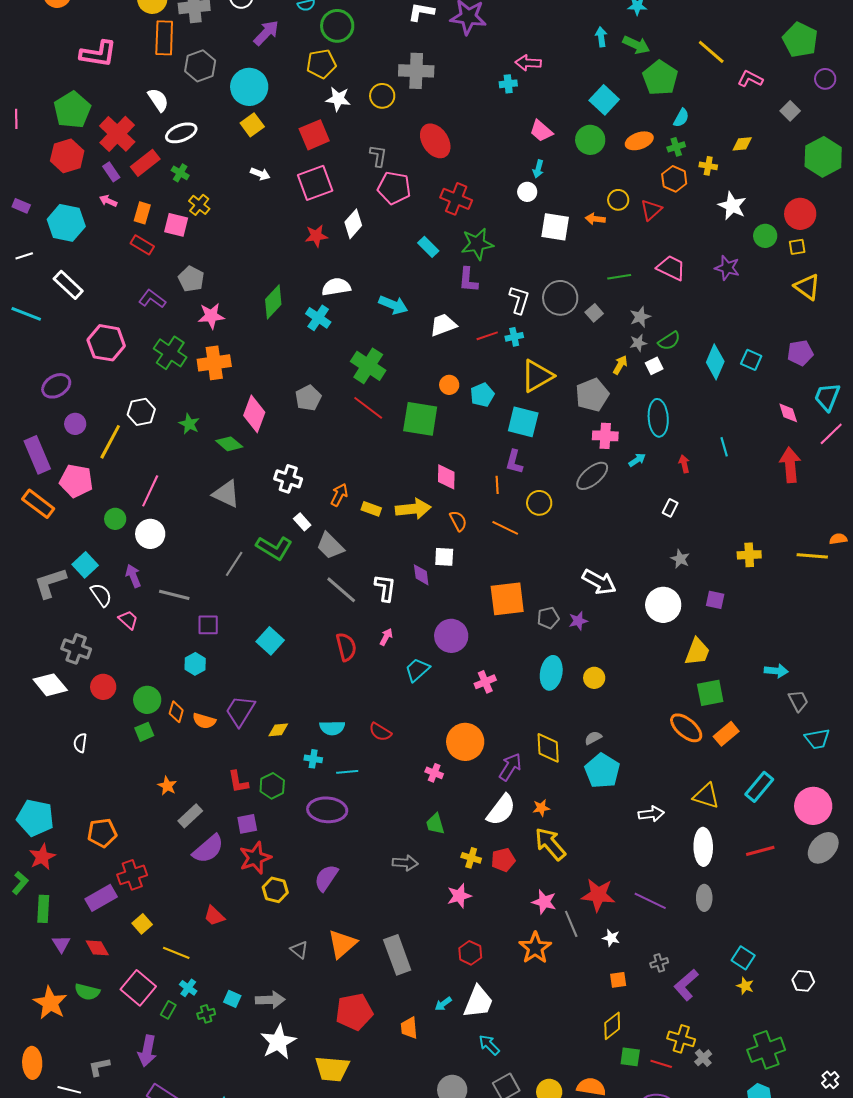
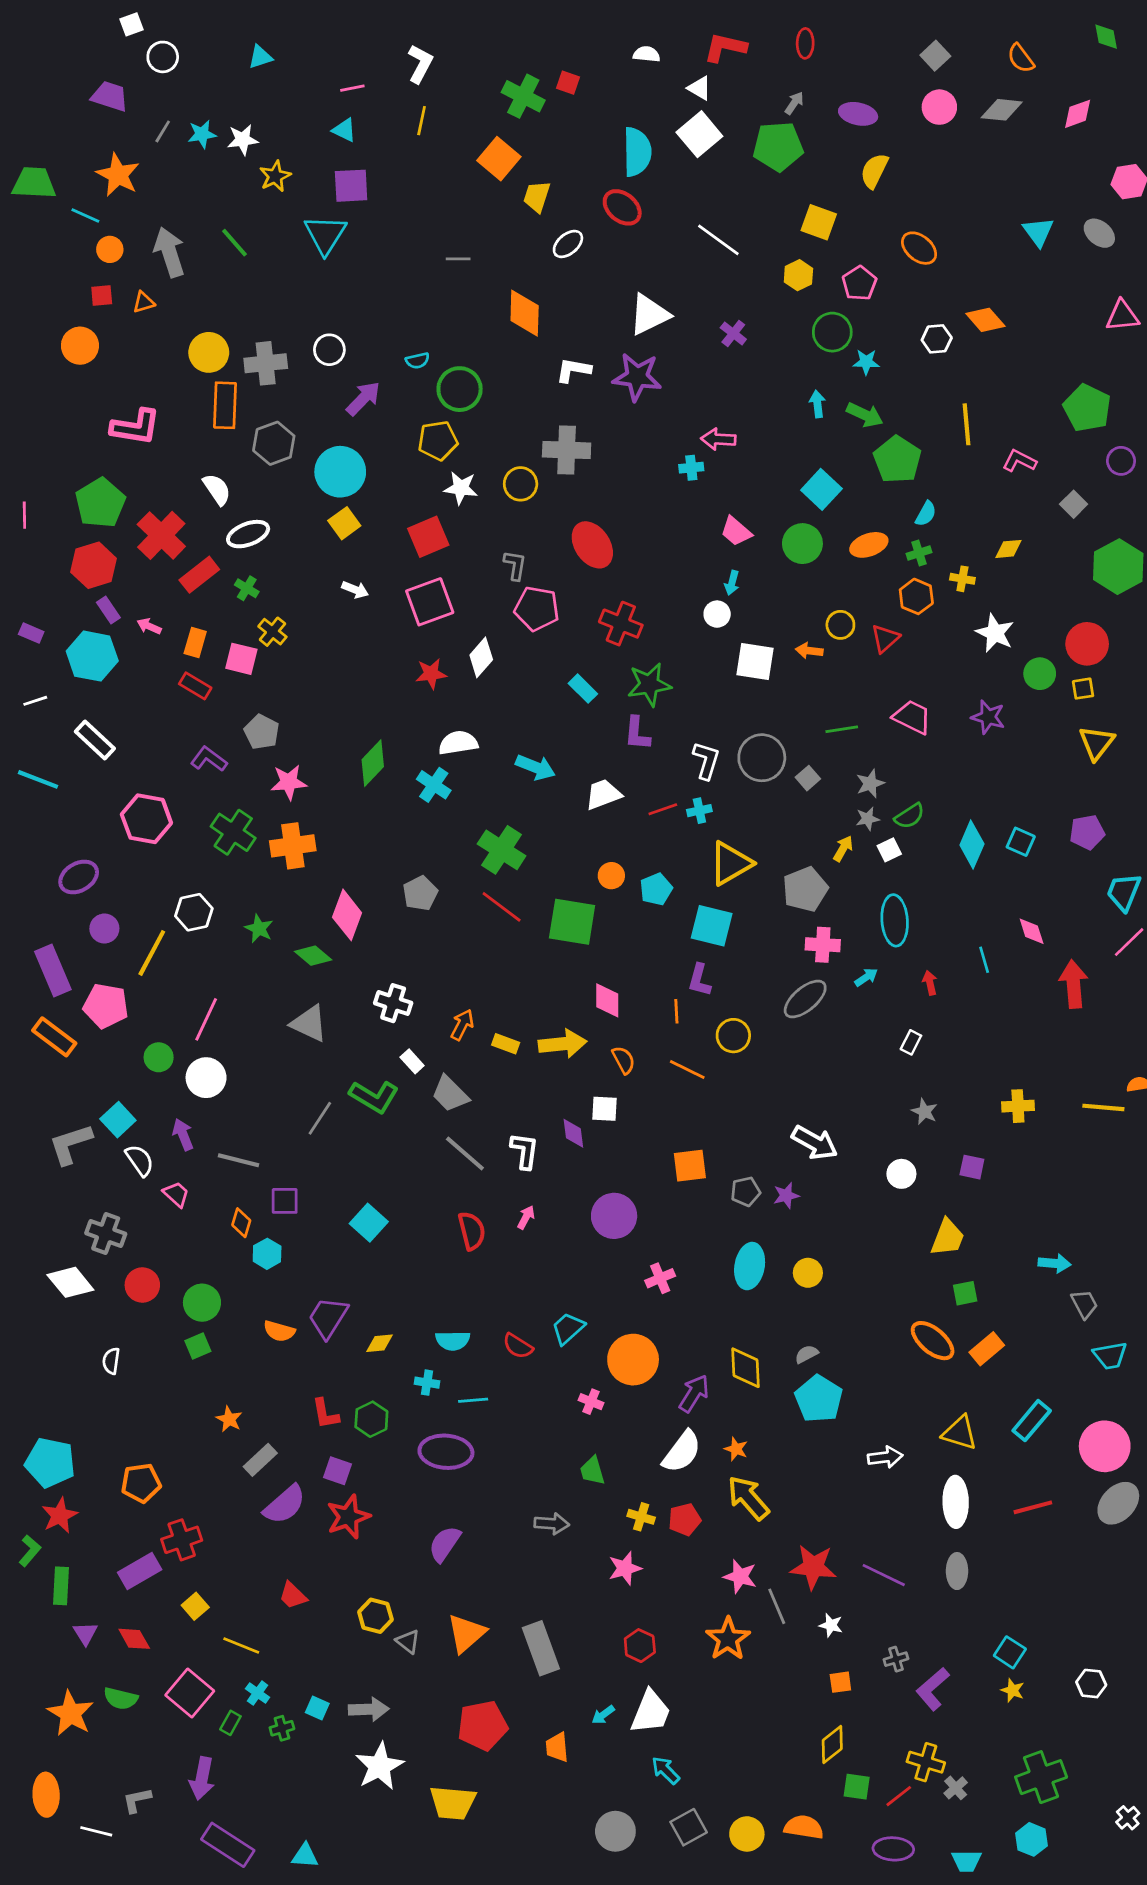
yellow line: (711, 52) -> (966, 424), turned 44
purple rectangle: (111, 172) -> (108, 610), moved
yellow triangle: (807, 287) -> (1097, 743), turned 32
pink diamond: (788, 413) -> (1032, 931), moved
orange square: (507, 599) -> (690, 1166), size x0.7
white circle: (663, 605) -> (901, 1174), size x0.6
cyan trapezoid: (417, 670) -> (568, 1328), moved
green square: (710, 693) -> (965, 1293), size x0.7
orange diamond: (176, 712) -> (241, 1223), moved
orange star: (541, 808) -> (736, 1449), turned 30
purple square: (247, 824) -> (338, 1471), turned 30
yellow hexagon: (275, 890) -> (375, 1616), moved
red line: (661, 1064) -> (899, 1796), turned -55

